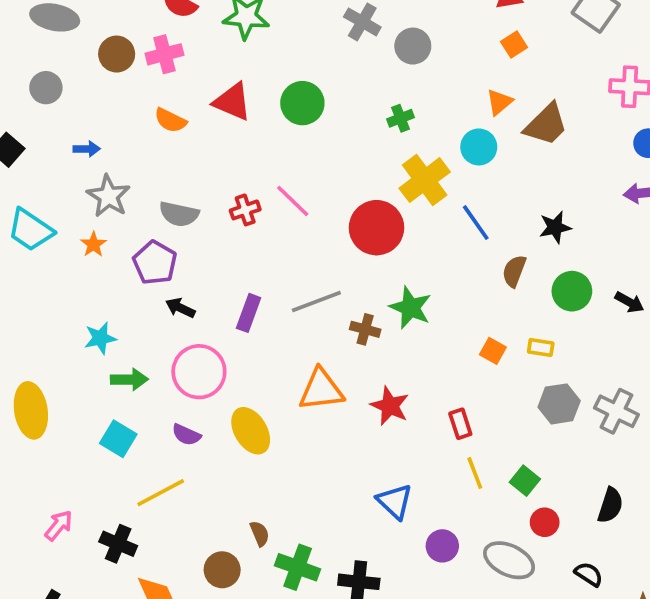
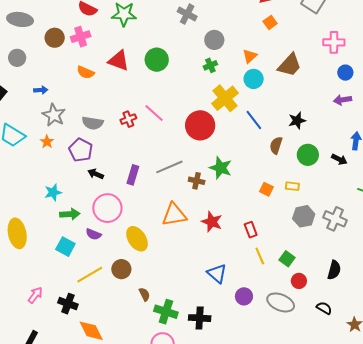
gray circle: (413, 46) -> (214, 40), moved
orange triangle: (499, 102) -> (250, 56), moved
purple semicircle: (186, 435) -> (93, 234), moved
brown circle: (222, 570) -> (121, 269), moved

